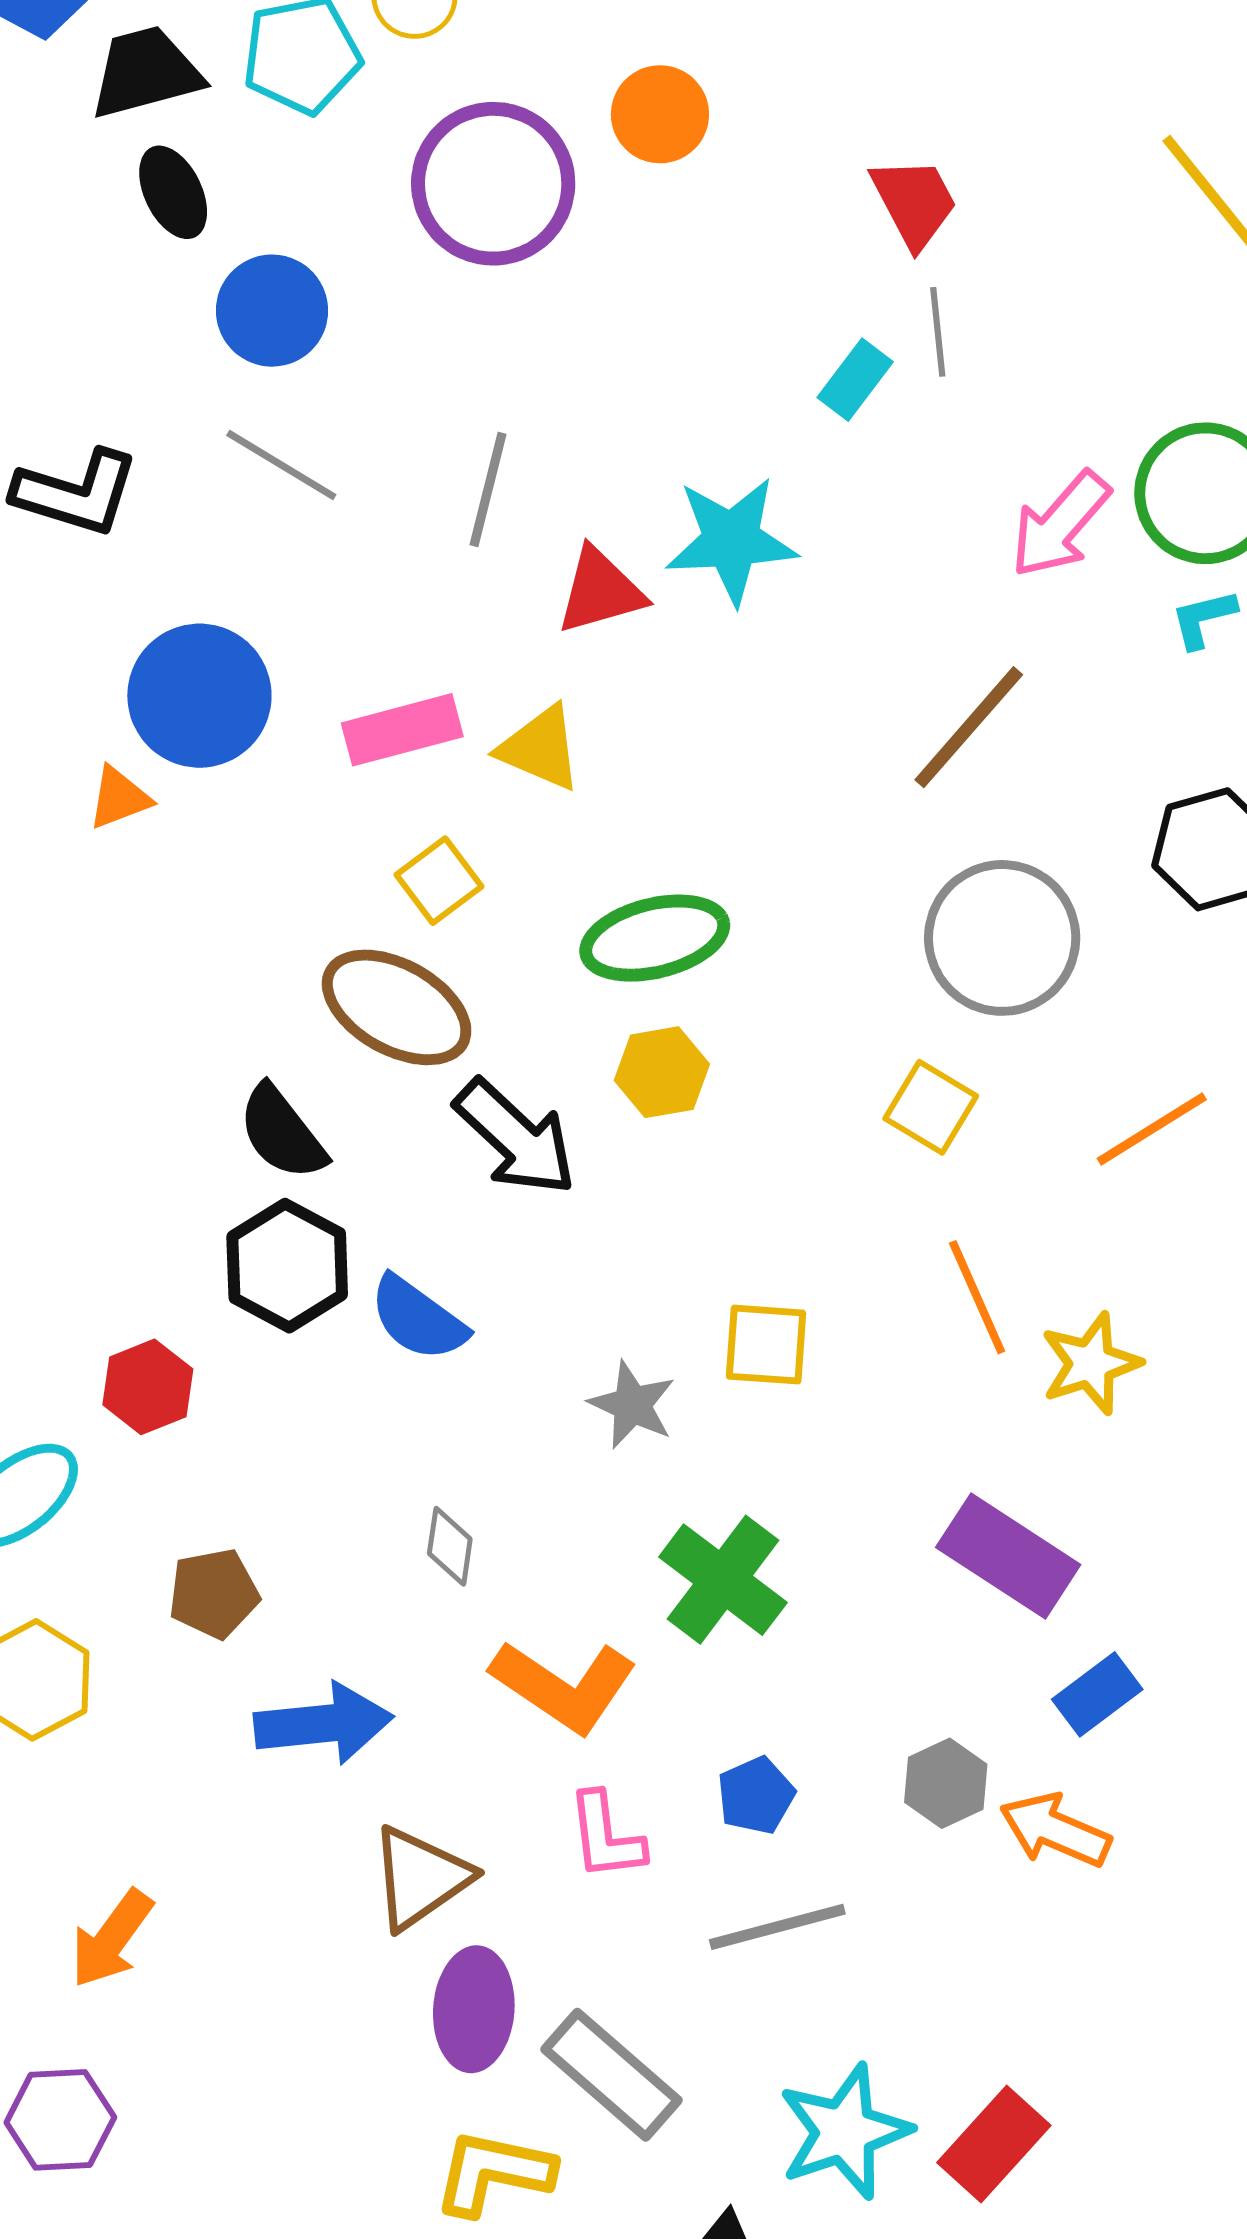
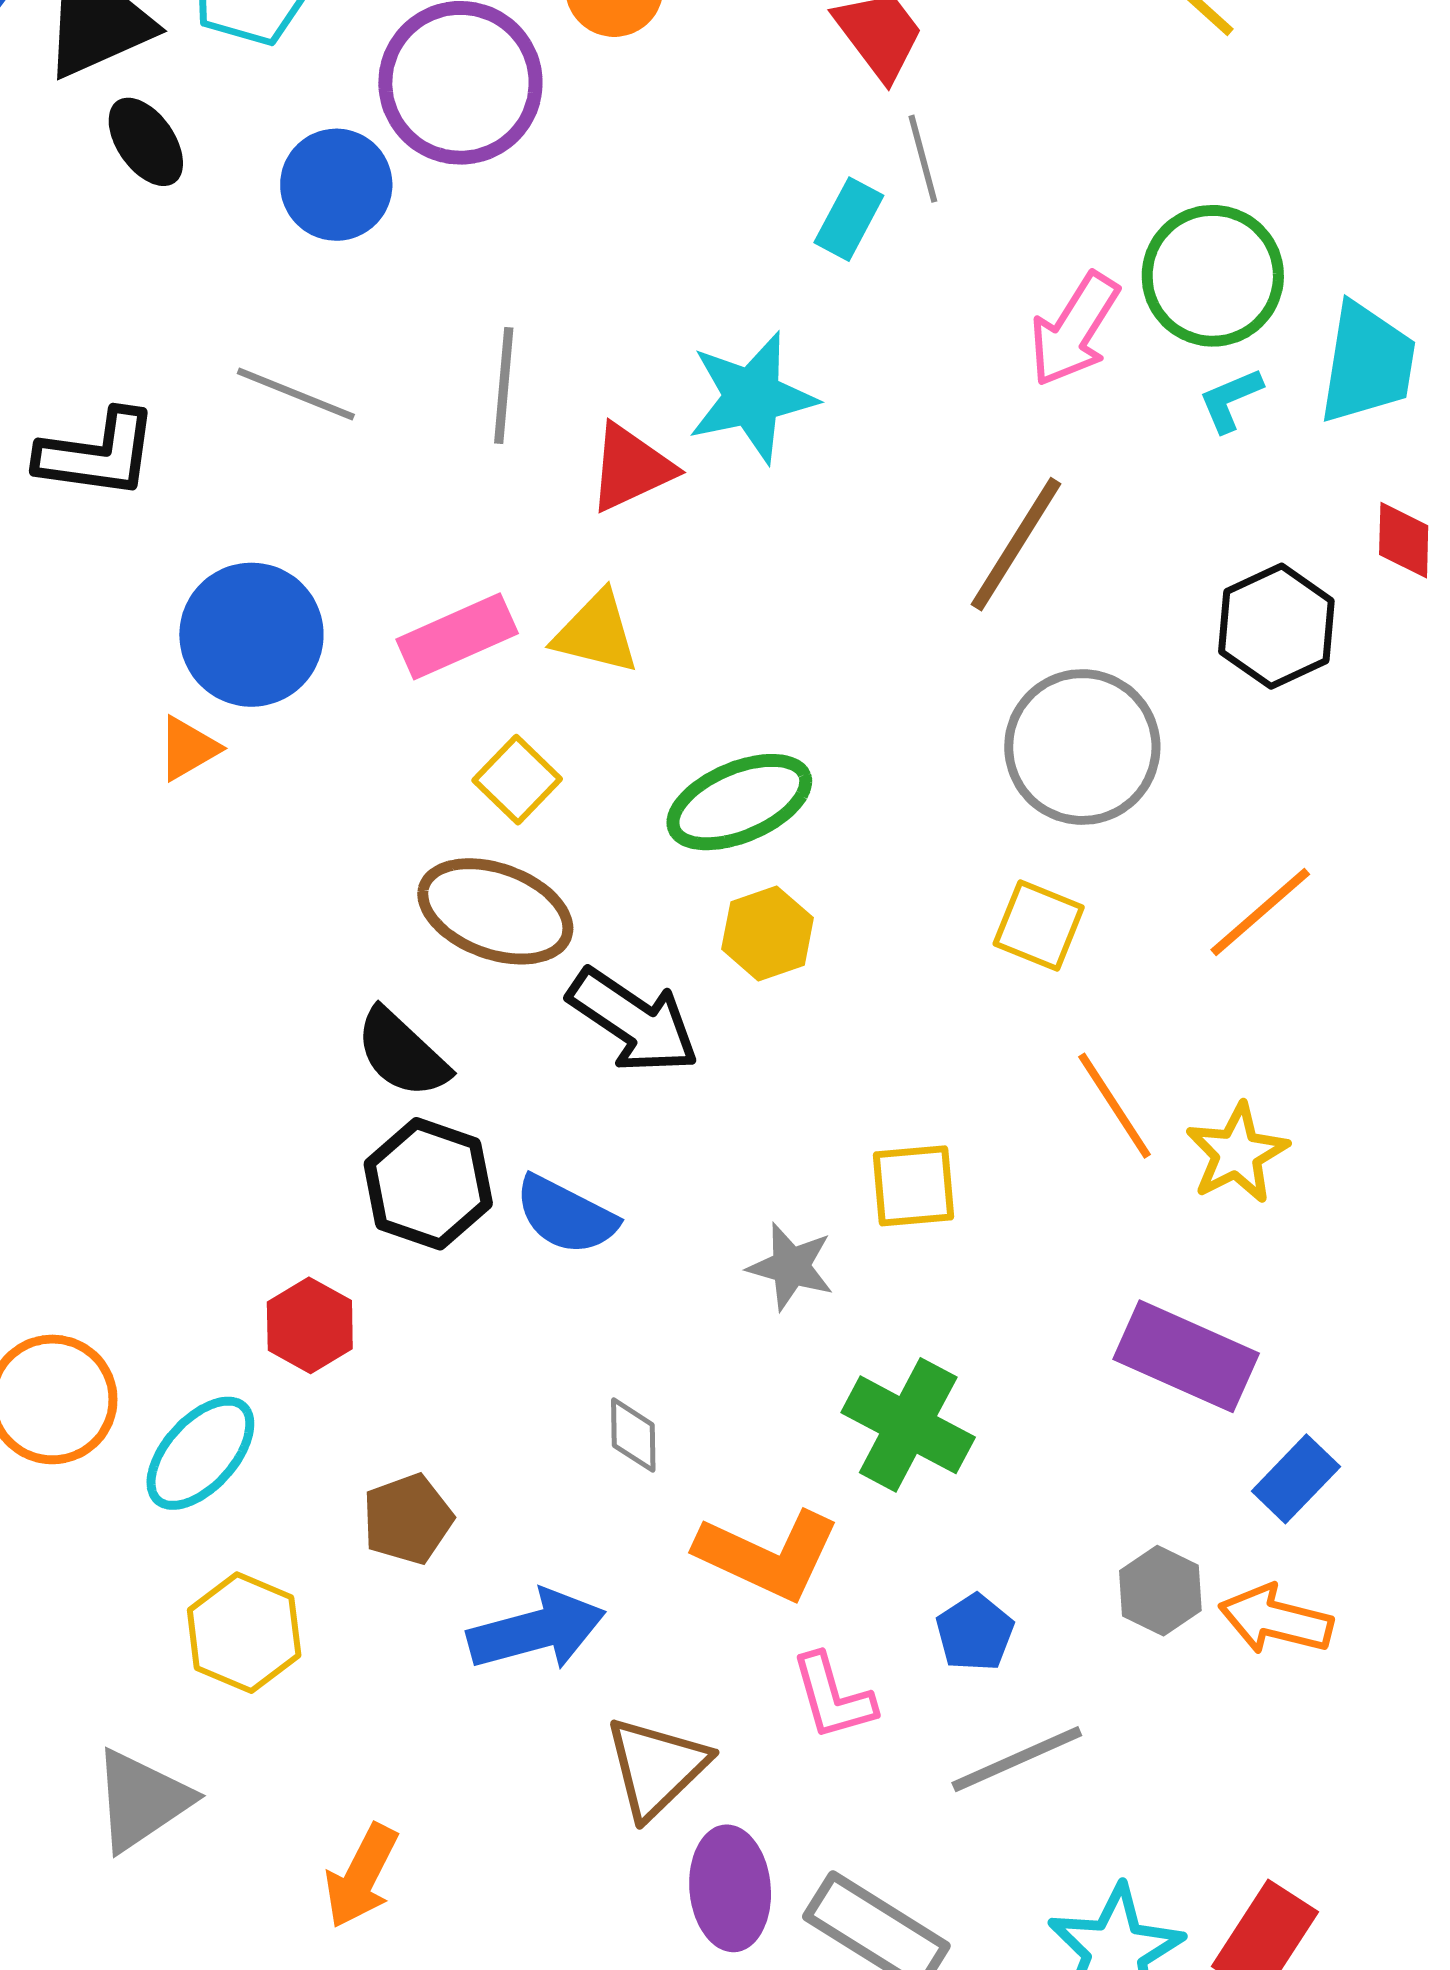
blue circle: (272, 311) -> (336, 185), moved

